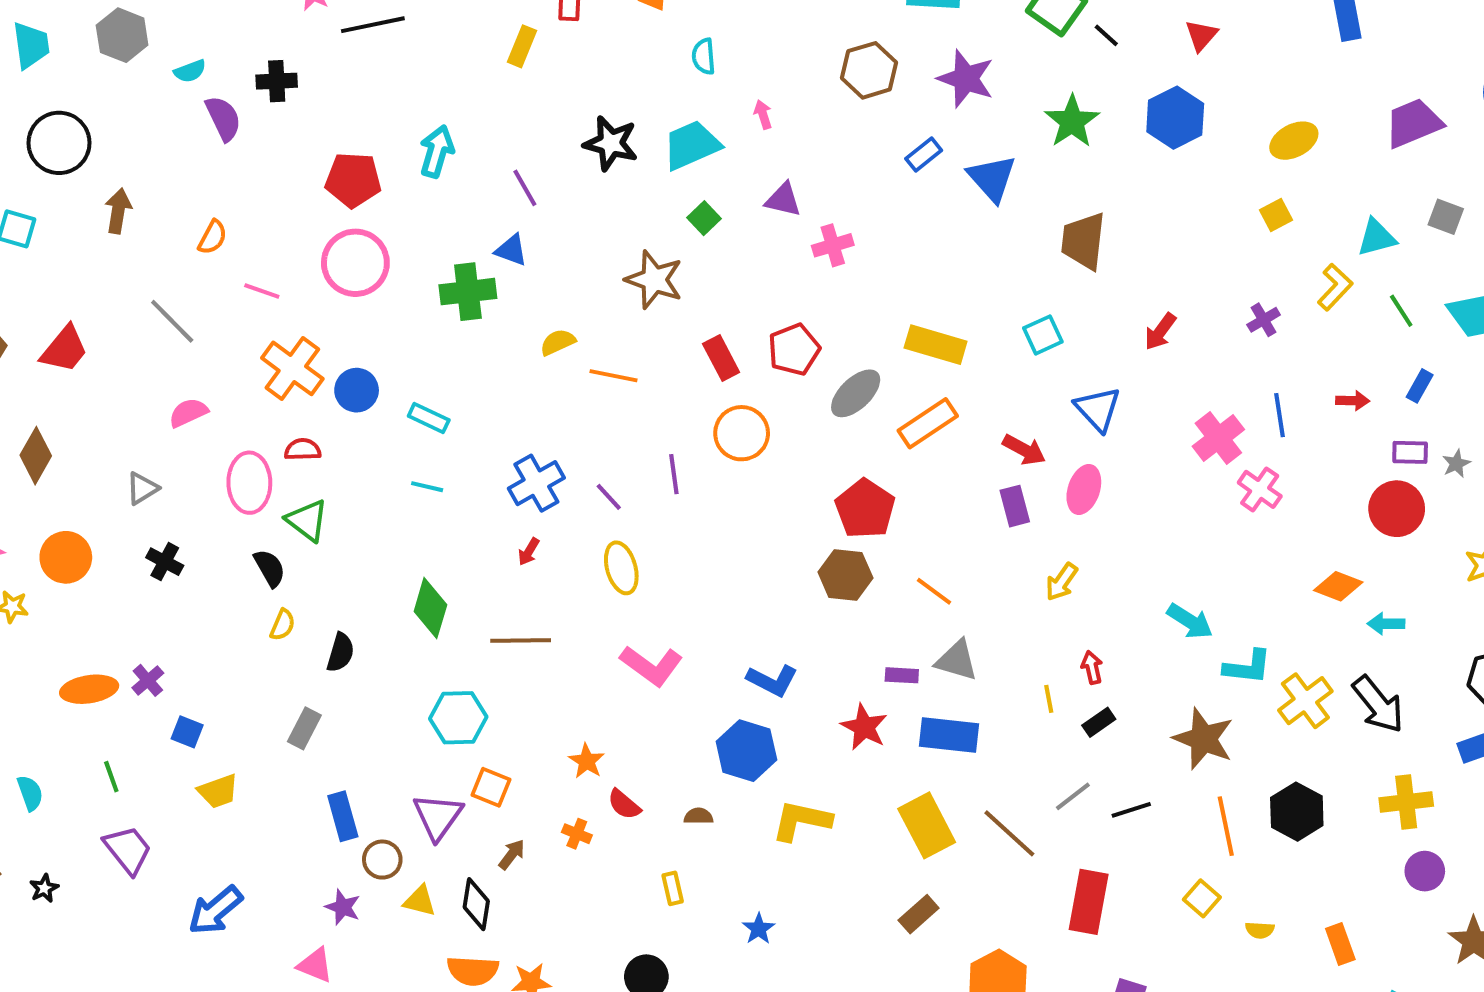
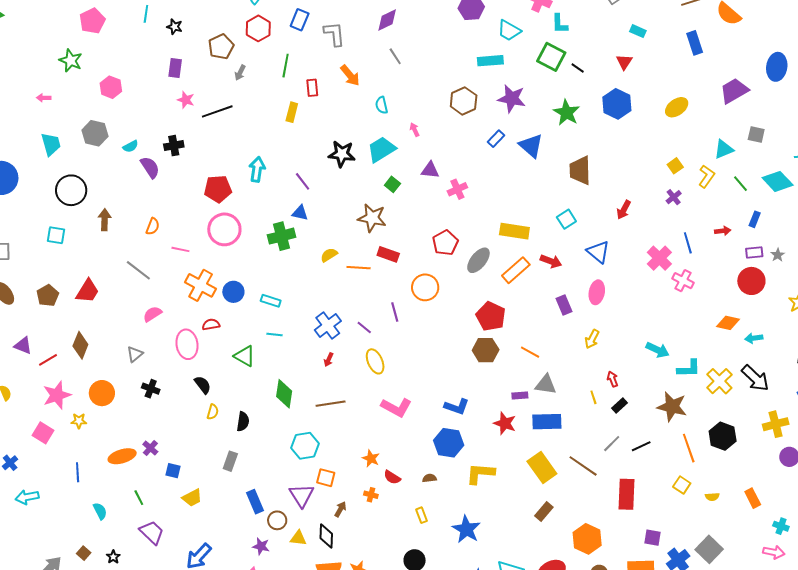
yellow square: (1276, 215) -> (675, 166), moved
red rectangle: (721, 358) -> (388, 254), moved, turned -35
red arrow: (1024, 450) -> (551, 261), moved
green triangle: (307, 520) -> (245, 356), moved
blue star: (759, 929) -> (466, 529), size x1.8

